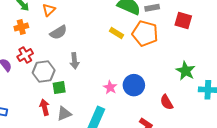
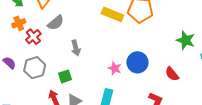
yellow rectangle: (117, 33) -> (112, 14), size x1.5
red cross: (25, 55) -> (33, 37), moved
gray hexagon: (44, 71) -> (35, 68), moved

